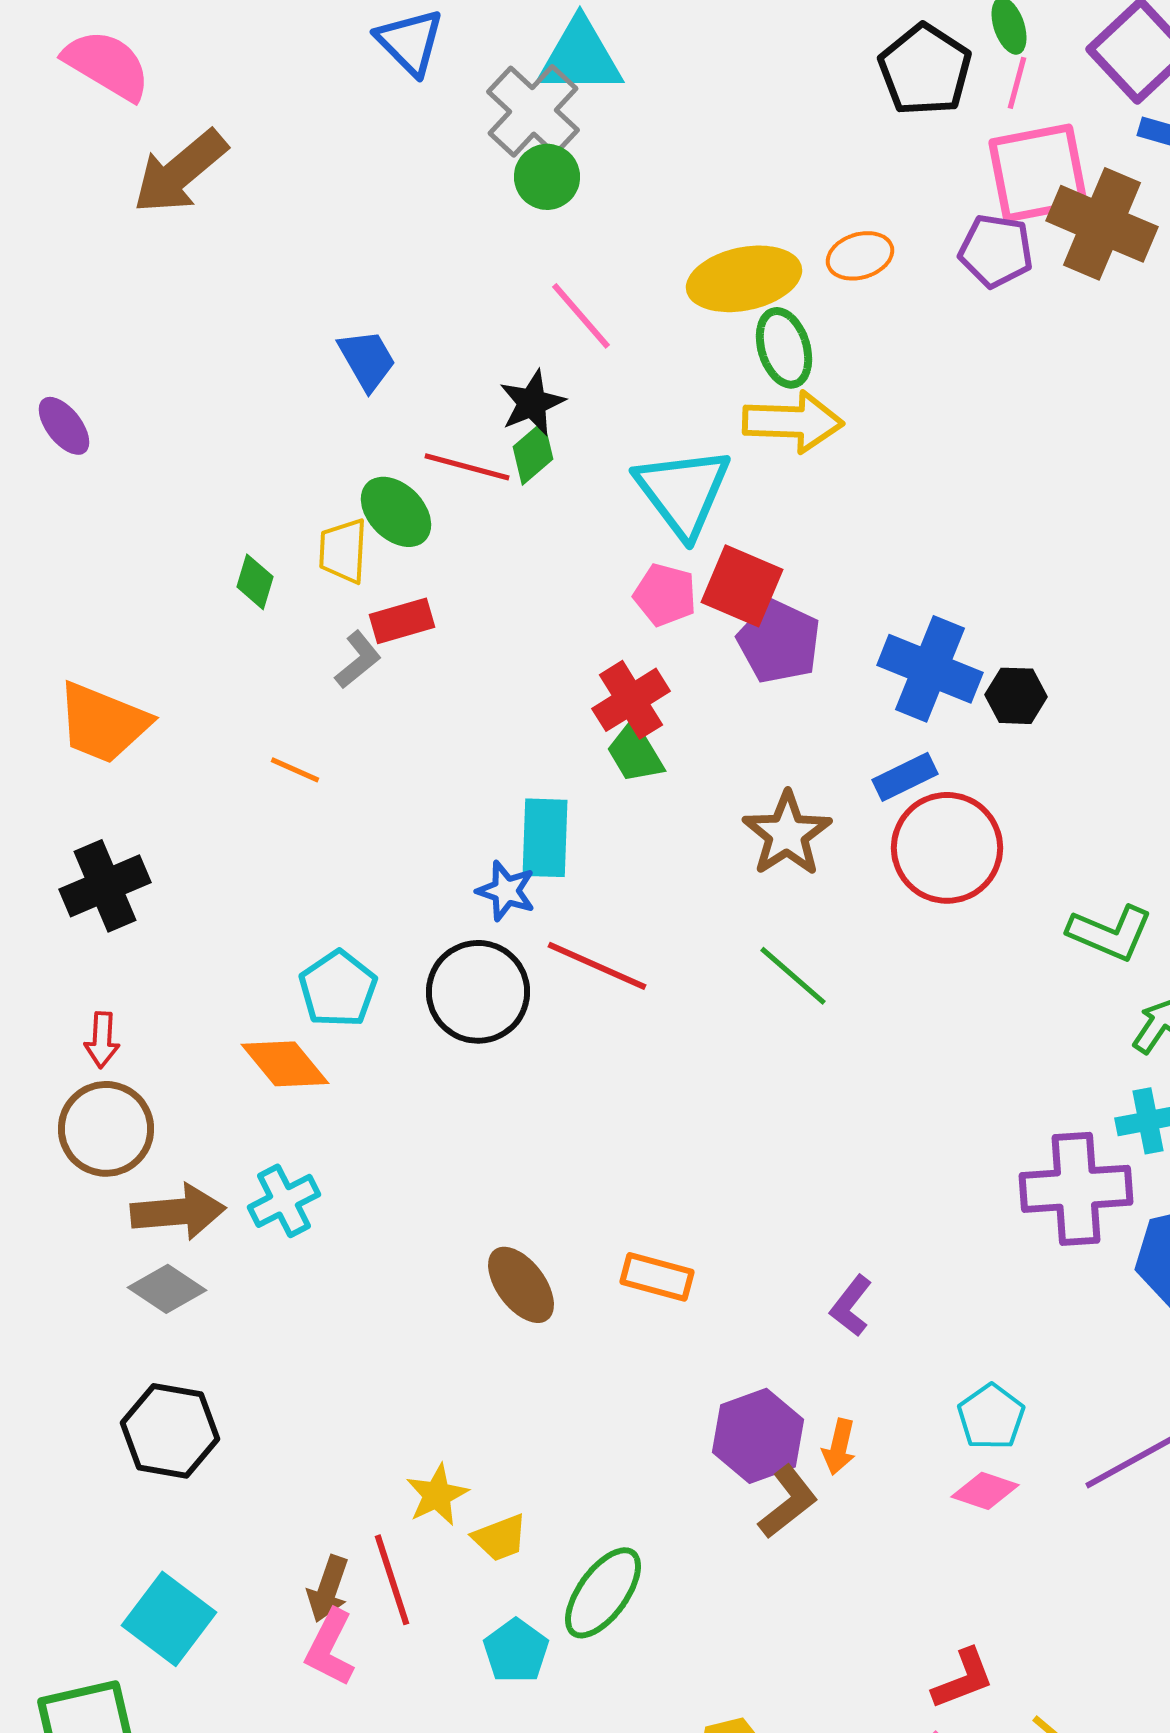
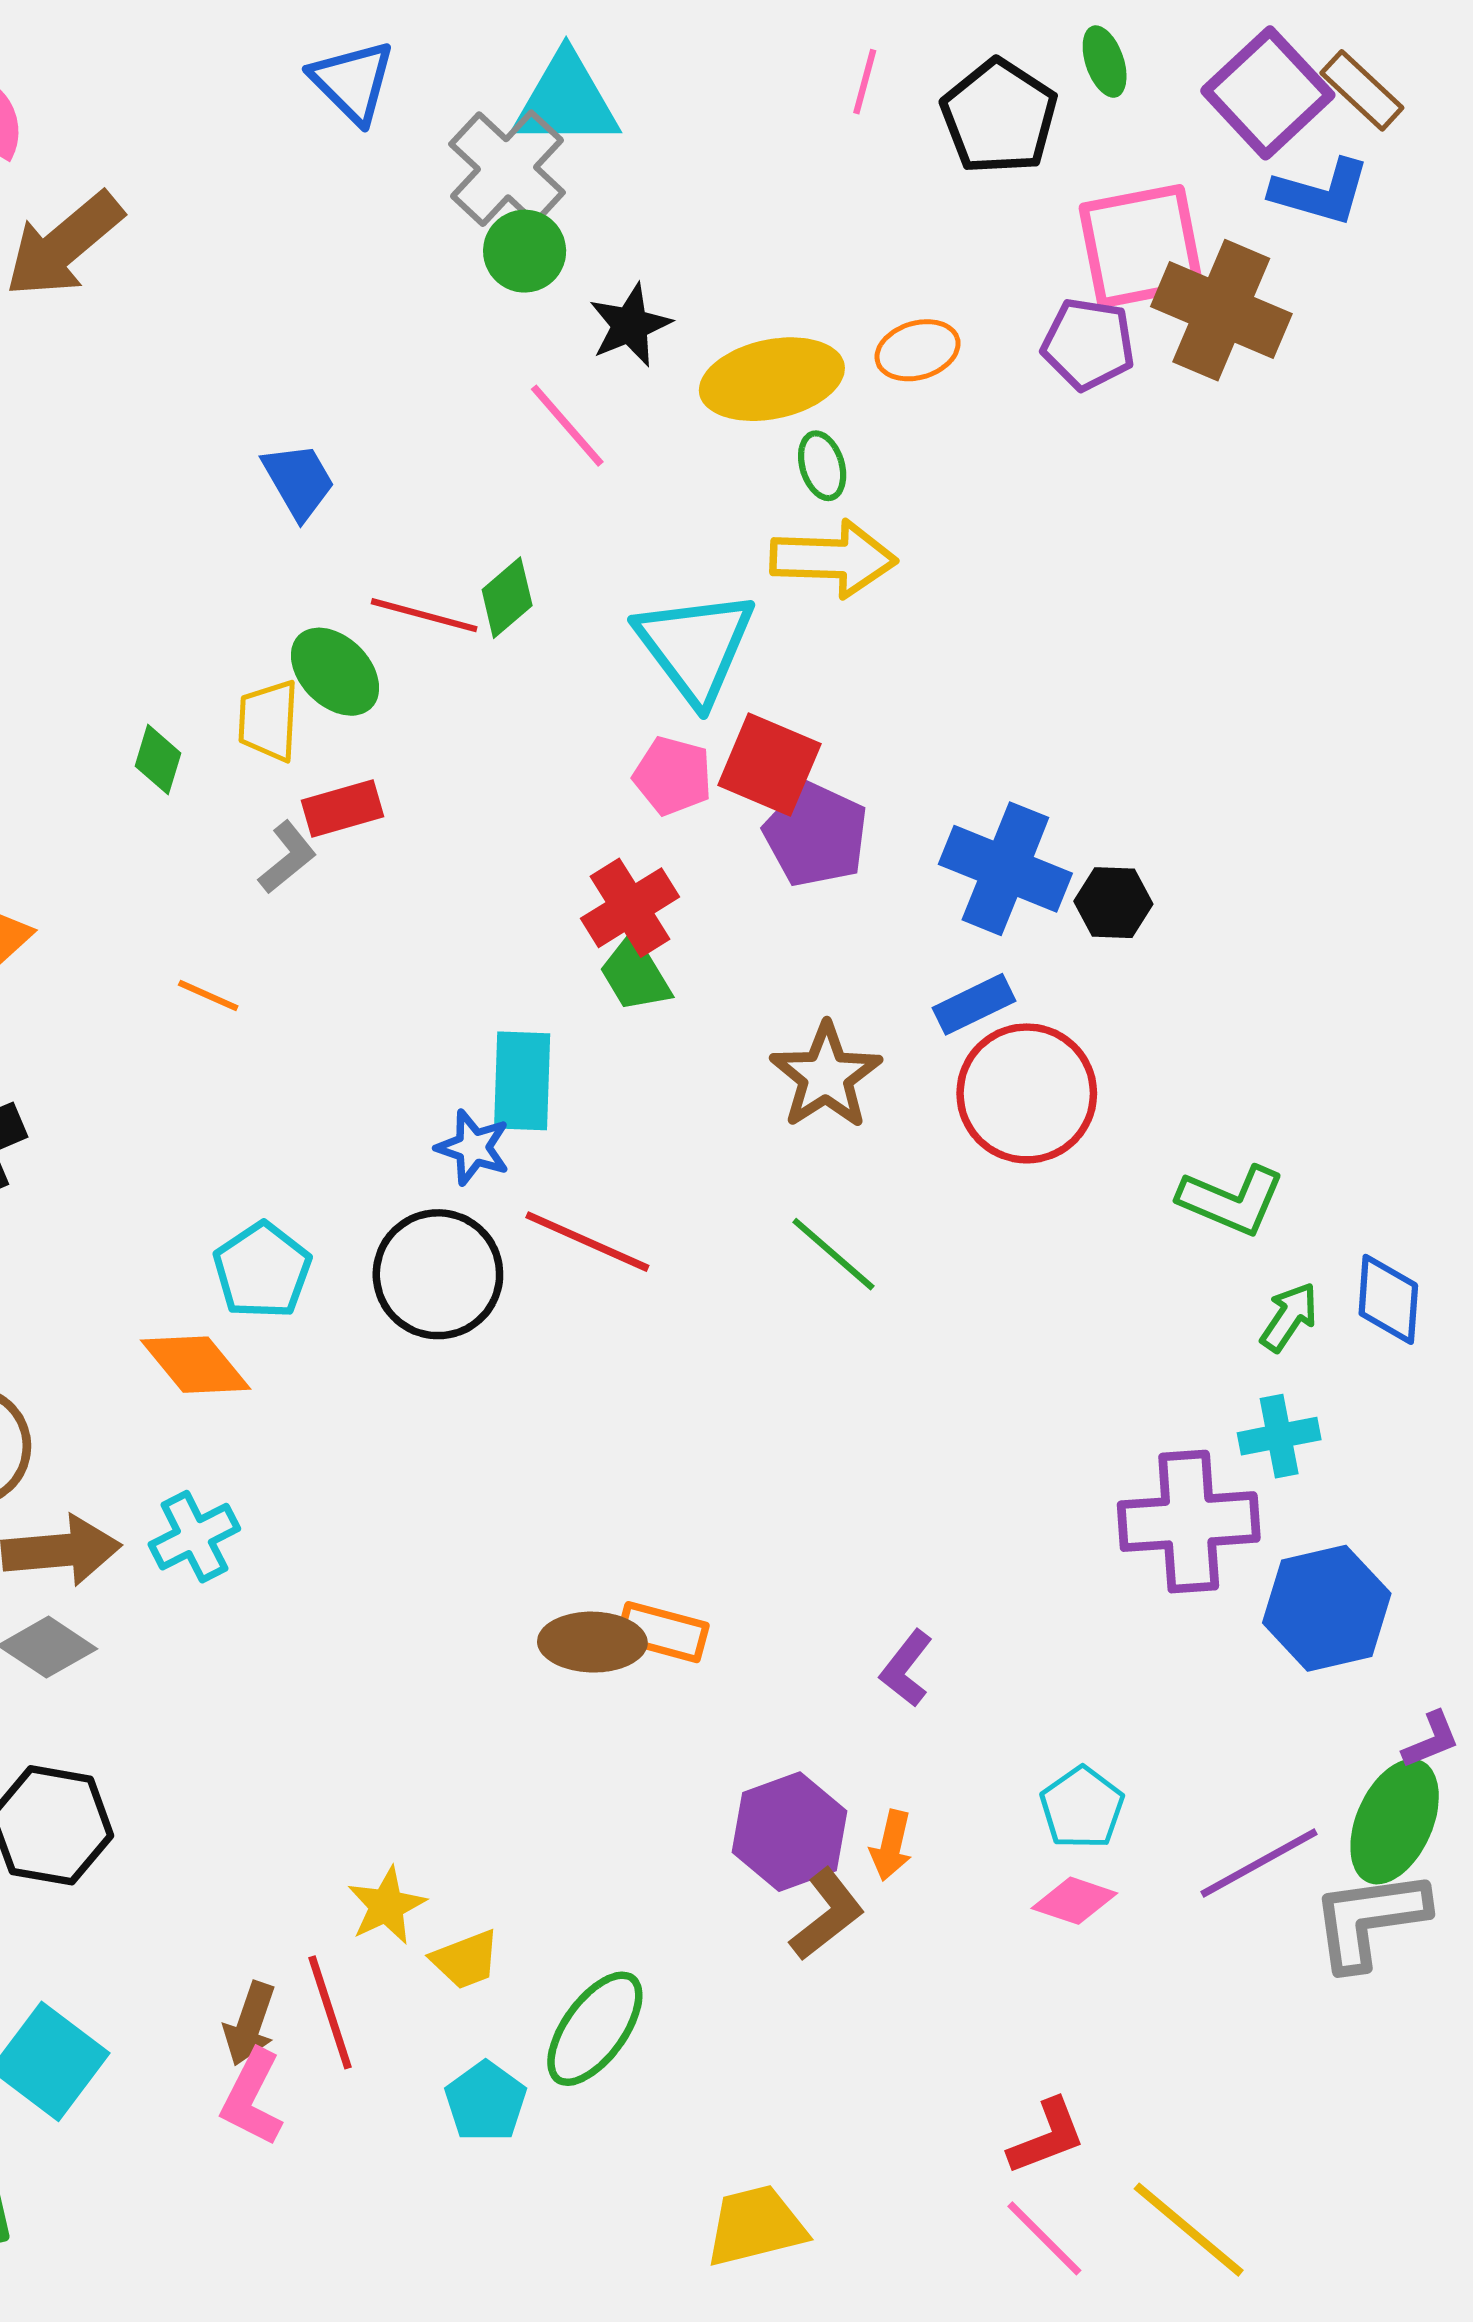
pink line: (1017, 83) -> (865, 82), moved
green ellipse: (784, 348) -> (822, 466), size x0.7
black star: (532, 403) -> (630, 325), moved
brown ellipse: (521, 1285) -> (592, 1642), moved, turned -52

